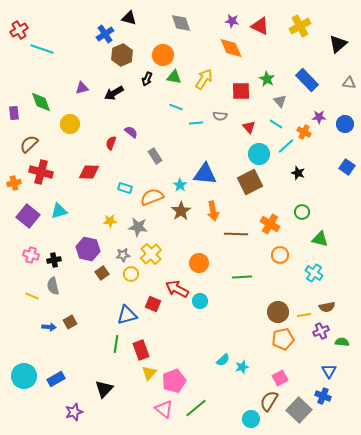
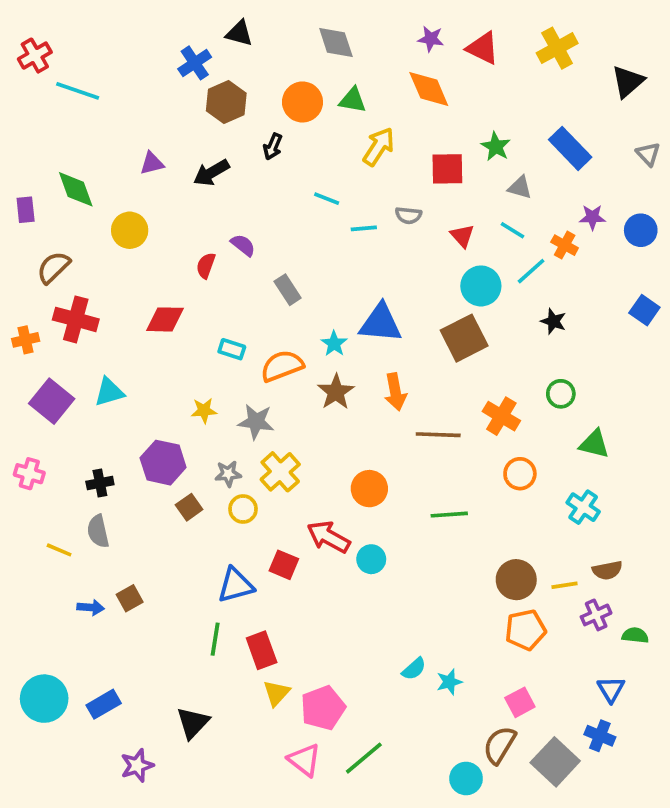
green triangle: (174, 77) -> (353, 100), moved
gray triangle: (349, 83) -> (648, 154), turned 40
gray triangle: (280, 101) -> (520, 187), turned -32
pink cross: (31, 255) -> (29, 474), moved

